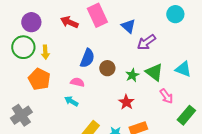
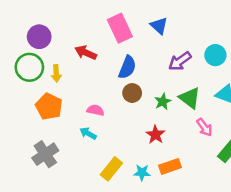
cyan circle: (175, 14) -> (215, 55), moved
red arrow: (69, 22) -> (86, 53), moved
blue triangle: (128, 26) -> (159, 26), moved
blue semicircle: (87, 58) -> (127, 67), moved
gray cross: (21, 115) -> (45, 154), moved

